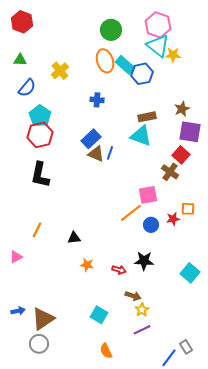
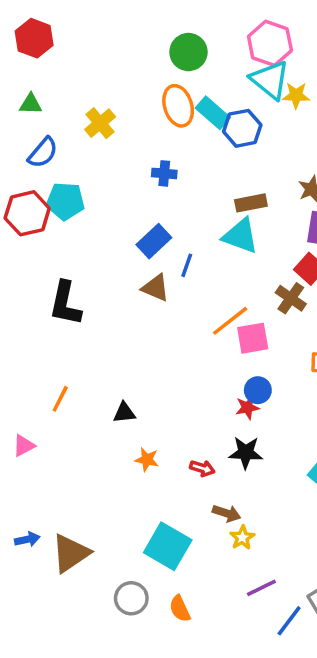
cyan pentagon: (40, 116) -> (65, 201), turned -30
red hexagon: (40, 135) -> (27, 213), moved
brown triangle: (96, 154) -> (156, 288), moved
orange line: (131, 213) -> (230, 321), moved
red star: (173, 219) -> (247, 408), moved
cyan square: (99, 315) -> (168, 546), size x1.5
purple line: (142, 330) -> (261, 588), moved
gray circle: (39, 344) -> (131, 598), moved

